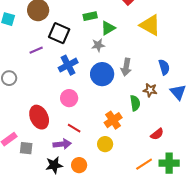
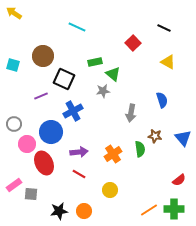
yellow triangle: (150, 25) -> (168, 62), moved, size x0.7
green triangle: (108, 28) -> (113, 74), turned -49
blue semicircle: (164, 67) -> (162, 100), moved
blue circle: (102, 74) -> (51, 132), moved
pink circle: (69, 98) -> (27, 144), moved
orange cross: (113, 120) -> (113, 154), moved
red semicircle: (157, 134) -> (179, 180), moved
purple arrow: (62, 144) -> (79, 152), moved

